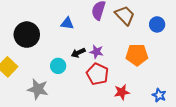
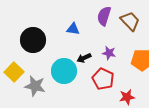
purple star: (96, 52) -> (109, 53), moved
cyan circle: (58, 66) -> (64, 71), size x1.6
gray star: (38, 89) -> (35, 86), moved

